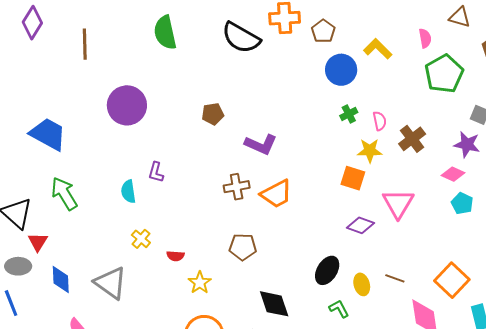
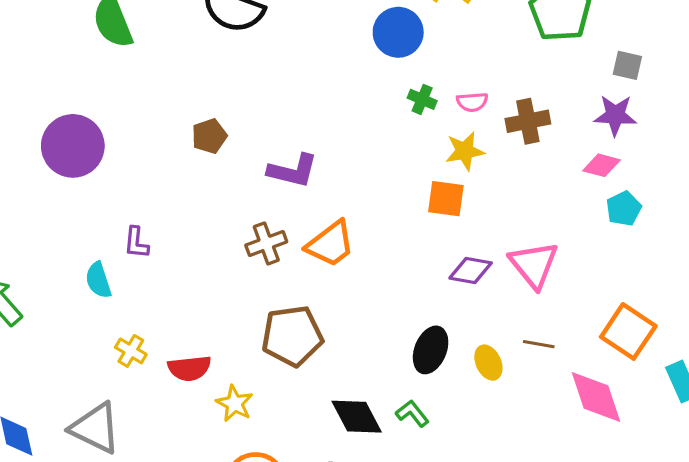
green cross: (349, 114) -> (422, 99), turned -30
pink semicircle: (380, 121) -> (472, 102), turned 108
brown cross: (412, 139) -> (528, 121), turned 36
pink triangle: (398, 203) -> (534, 265), moved
cyan pentagon: (462, 203) -> (624, 209), turned 30
brown pentagon: (243, 247) -> (292, 336), size x1.4
red semicircle: (175, 256) -> (189, 368), size x1.5
green L-shape: (339, 309) -> (412, 413), moved

